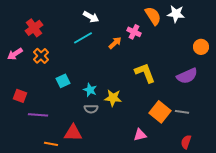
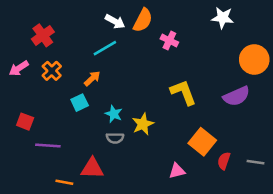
orange semicircle: (153, 16) -> (143, 20), moved, turned 60
orange arrow: (115, 43) -> (92, 78), moved
orange circle: (201, 47) -> (254, 59), size x1.5
yellow star: (113, 98) -> (143, 124), turned -30
gray line: (182, 112) -> (255, 162), moved
red semicircle: (186, 142) -> (224, 161), moved

